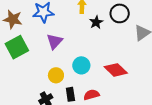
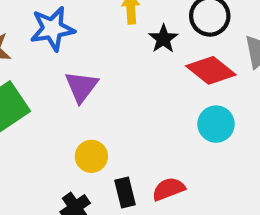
cyan circle: (81, 65) -> (216, 124), moved
red diamond: (116, 70) -> (211, 70), moved

